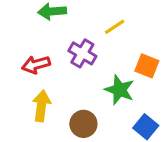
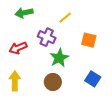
green star: (120, 90) -> (59, 58), moved, turned 30
yellow arrow: (41, 106) -> (15, 81), moved

